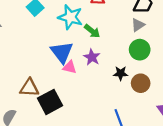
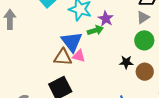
green arrow: (92, 31) -> (95, 30), moved, turned -56
purple star: (92, 57) -> (106, 19), moved
brown triangle: (29, 88) -> (63, 57), moved

